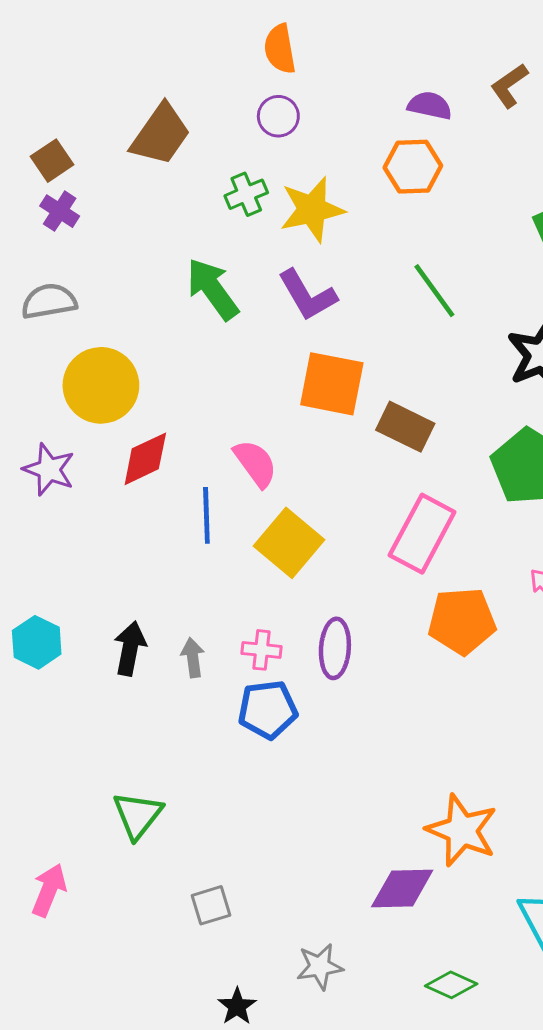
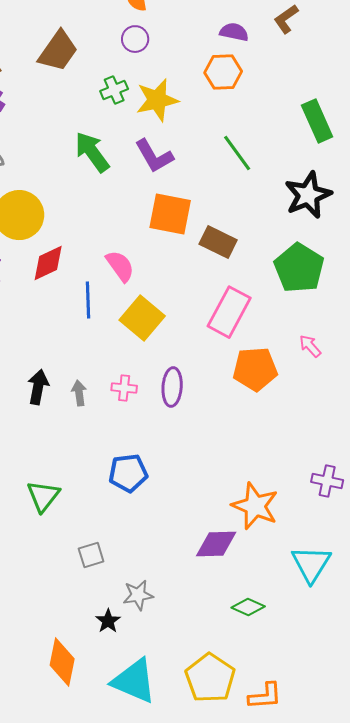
blue pentagon: (268, 710) -> (128, 473), moved
gray star: (320, 967) -> (138, 595), moved

